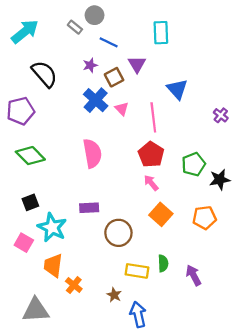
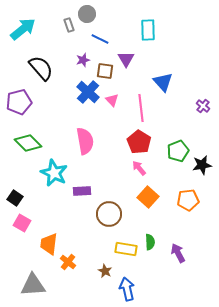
gray rectangle: (75, 27) -> (69, 25), turned 32
brown square: (114, 77) -> (105, 71), turned 36
black square: (30, 202) -> (15, 198), moved, turned -35
cyan star: (52, 227) -> (54, 173), moved

